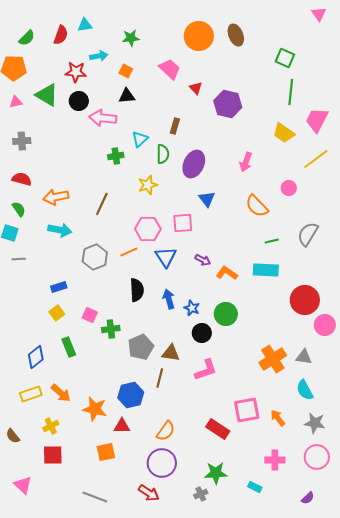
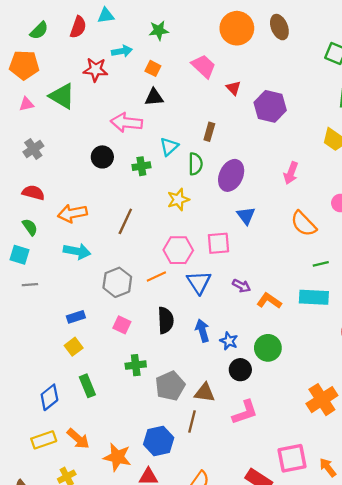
black circle: (79, 101) -> (102, 157), moved
gray cross: (22, 141) -> (33, 149), turned -30
pink square: (90, 315) -> (122, 325), moved

